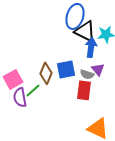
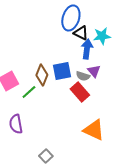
black triangle: (85, 31) -> (81, 33), size x0.7
red rectangle: (84, 90) -> (80, 92), turned -48
purple semicircle: (20, 97) -> (16, 124), moved

